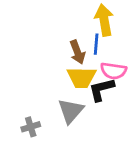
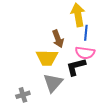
blue line: (96, 44) -> (86, 33), moved
yellow trapezoid: (81, 77) -> (47, 58), moved

